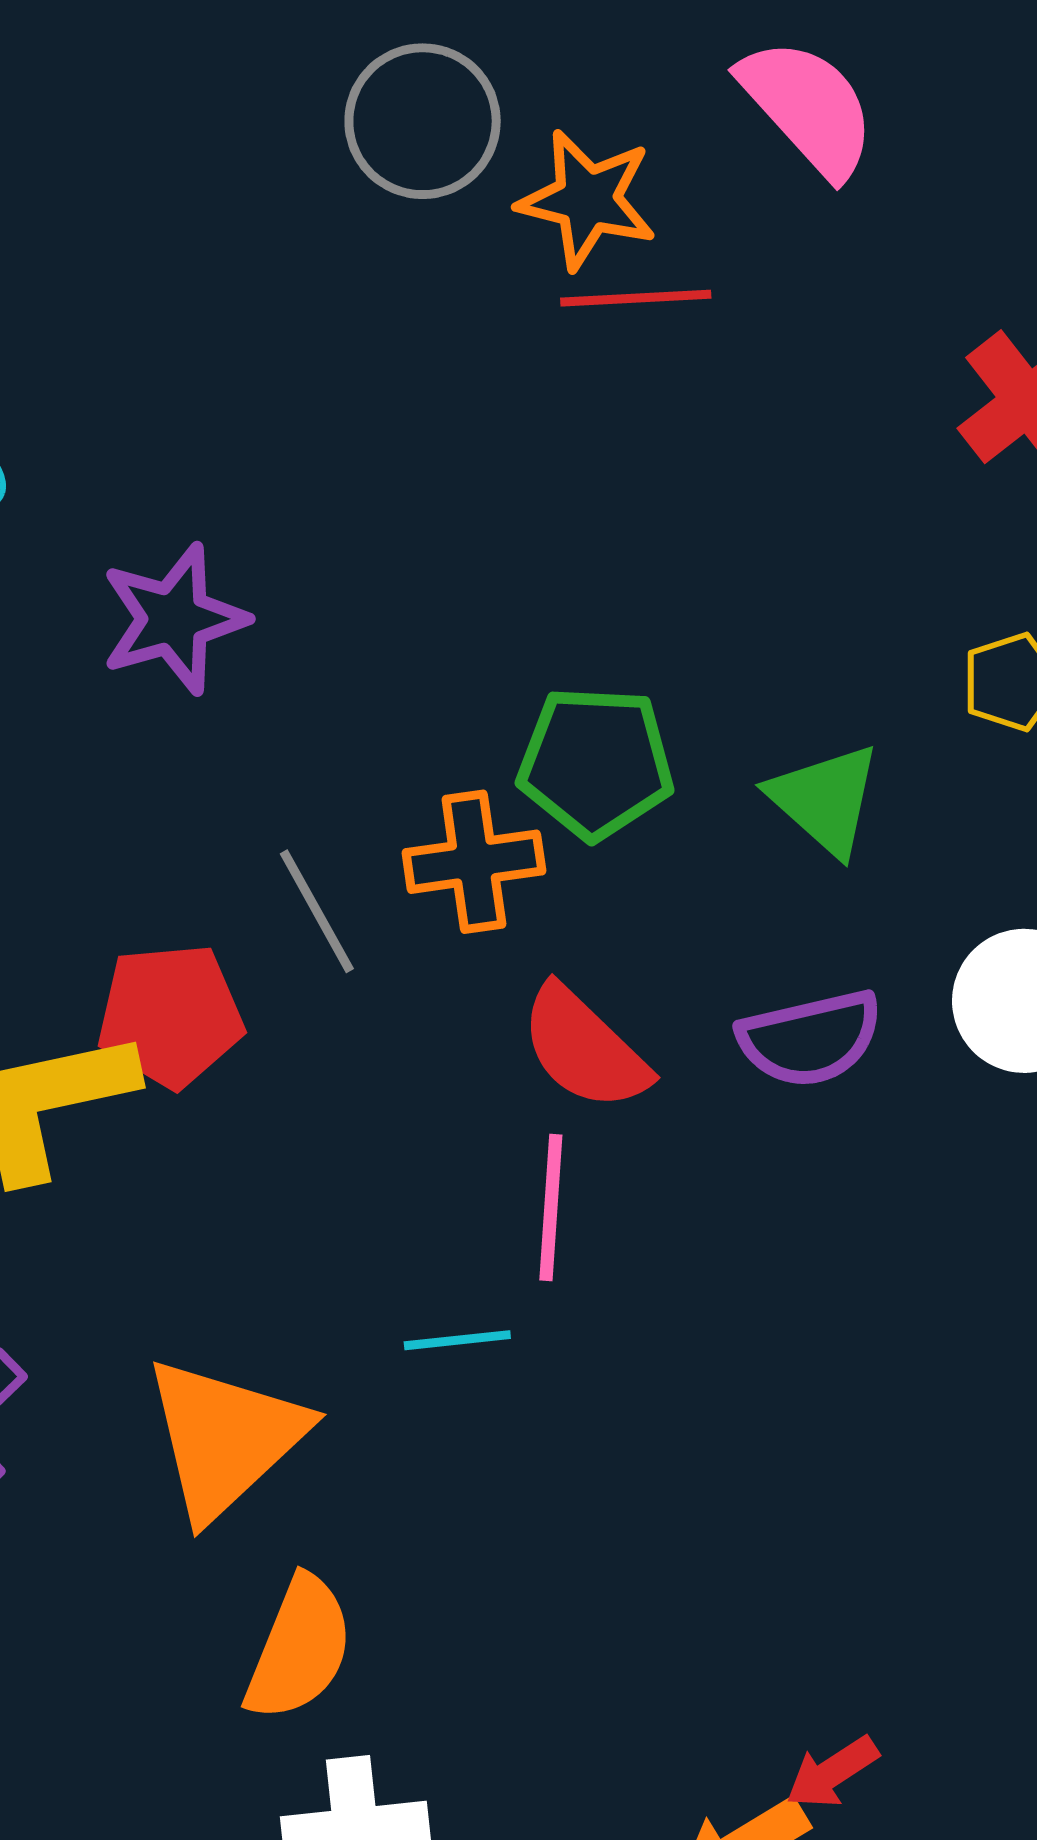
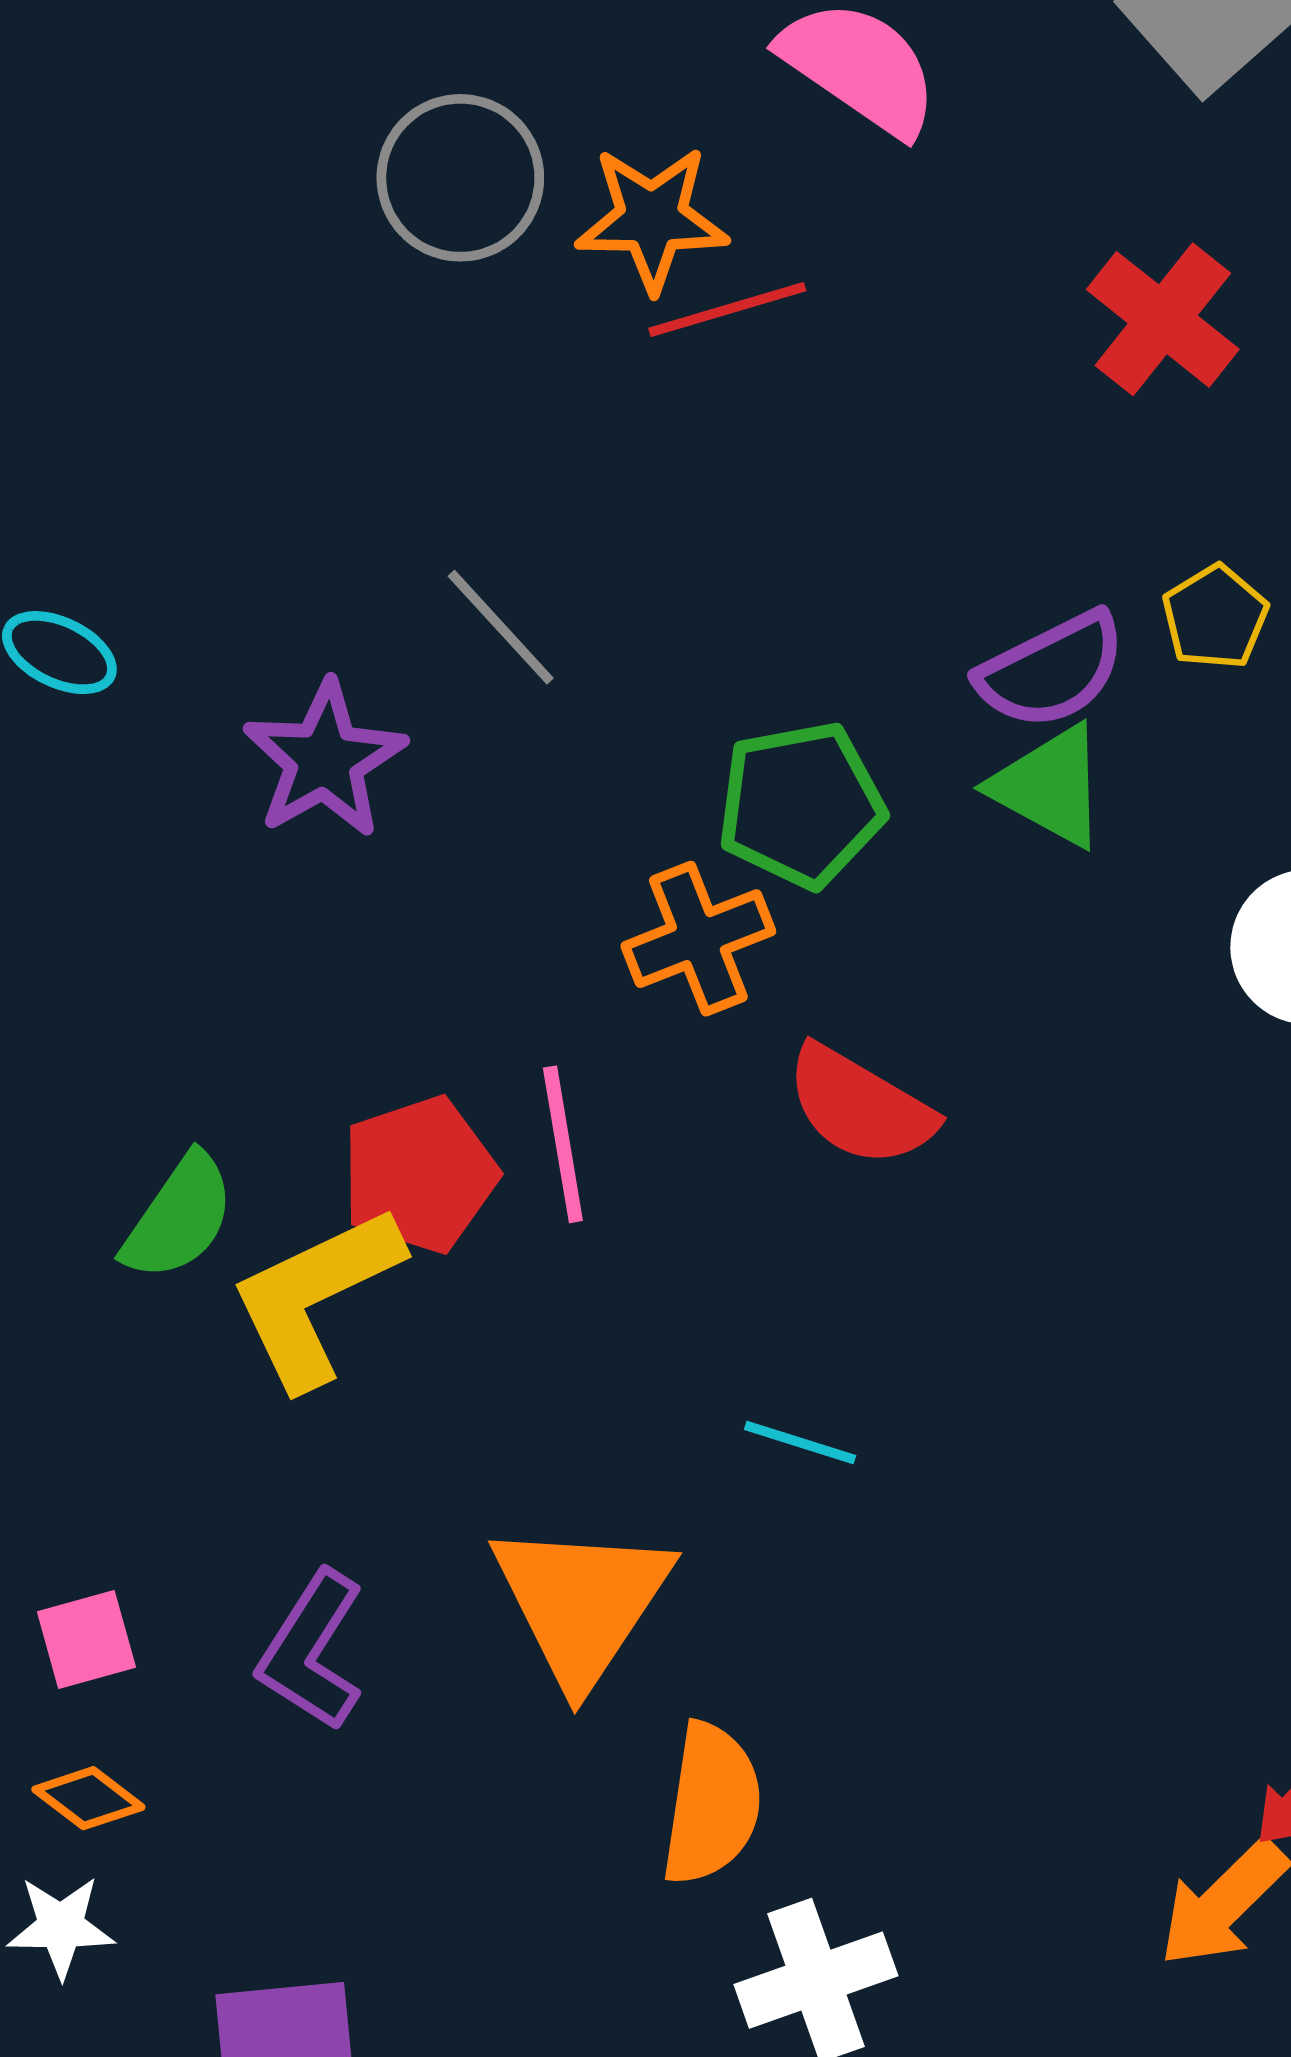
gray line: (317, 911) -> (501, 627), moved
purple semicircle: (810, 1038) -> (1051, 670), moved
pink line: (551, 1207) -> (563, 1144), moved
cyan line: (457, 1340) -> (800, 1443), turned 37

